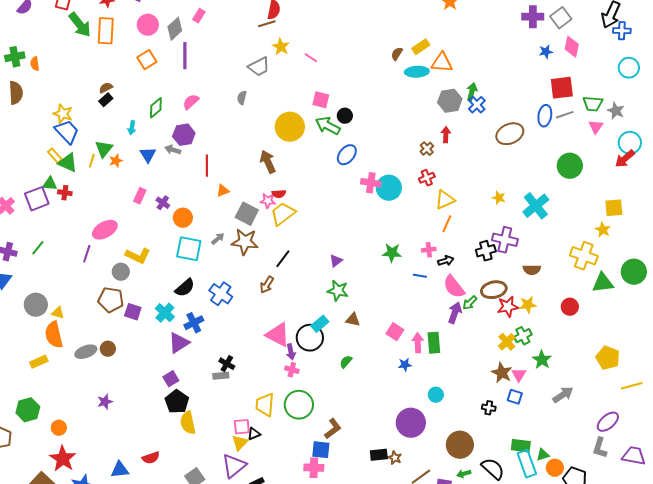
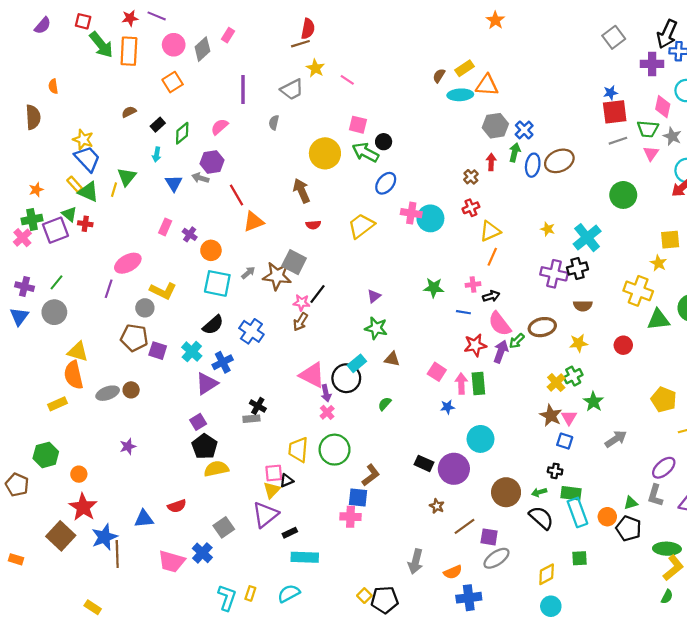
purple cross: (533, 17) -> (652, 64), moved
pink diamond: (572, 47) -> (663, 107), moved
blue star: (546, 52) -> (610, 93), moved
purple line: (185, 56) -> (243, 89), moved
green cross: (15, 57) -> (32, 219), moved
green arrow: (472, 92) -> (515, 152), moved
black rectangle: (106, 100) -> (158, 125), moved
blue ellipse: (545, 116) -> (533, 165), moved
orange star: (116, 161) -> (36, 190), moved
red line: (207, 166) -> (237, 195), turned -30
green triangle: (50, 184) -> (69, 214), turned 35
orange triangle: (223, 191) -> (254, 222), size x1.5
pink star: (268, 201) -> (302, 303), moved
gray square: (247, 214) -> (294, 262), moved
yellow trapezoid: (283, 214) -> (361, 226), moved
black cross: (486, 251) -> (577, 268), moved
gray circle: (36, 305) -> (54, 312), moved
red star: (508, 307) -> (475, 345), moved
yellow triangle: (58, 313) -> (78, 352), size x1.5
pink cross: (292, 370) -> (327, 412), turned 32
cyan circle: (436, 395) -> (480, 439), size x1.6
black cross: (489, 408) -> (555, 471), moved
yellow semicircle: (188, 423) -> (216, 469), turned 90
black rectangle: (379, 455) -> (424, 463), moved, turned 30
green triangle: (543, 455) -> (631, 503), moved
green arrow: (464, 474) -> (539, 492), moved

